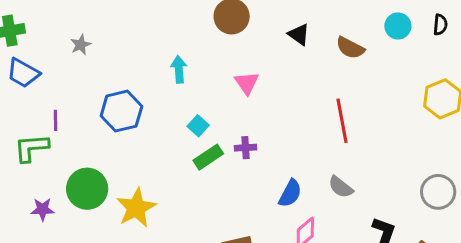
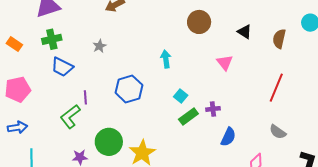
brown semicircle: (350, 48) -> (279, 39), turned 78
pink triangle: (247, 83) -> (225, 63), moved
red line: (342, 121) -> (276, 88), turned 36
green L-shape: (31, 148) -> (70, 117), turned -30
blue semicircle: (290, 193) -> (228, 137), moved

